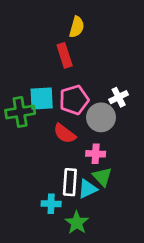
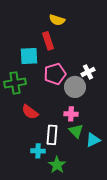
yellow semicircle: (77, 27) -> (57, 20), turned 91
cyan square: (42, 98) -> (29, 56), moved
red semicircle: (65, 134) -> (30, 112), moved
cyan triangle: (88, 189) -> (93, 140), moved

